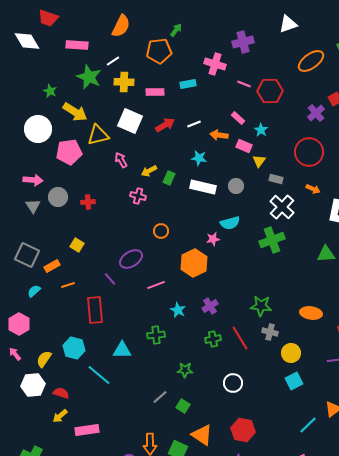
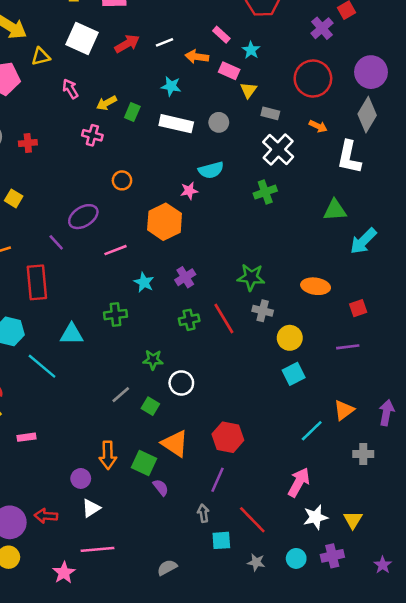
yellow triangle: (98, 135) -> (41, 57), size x0.7
green cross: (272, 240) -> (265, 192), size x0.7
white circle: (233, 383) -> (181, 383), moved
pink rectangle: (87, 430) -> (27, 437), size x0.6

